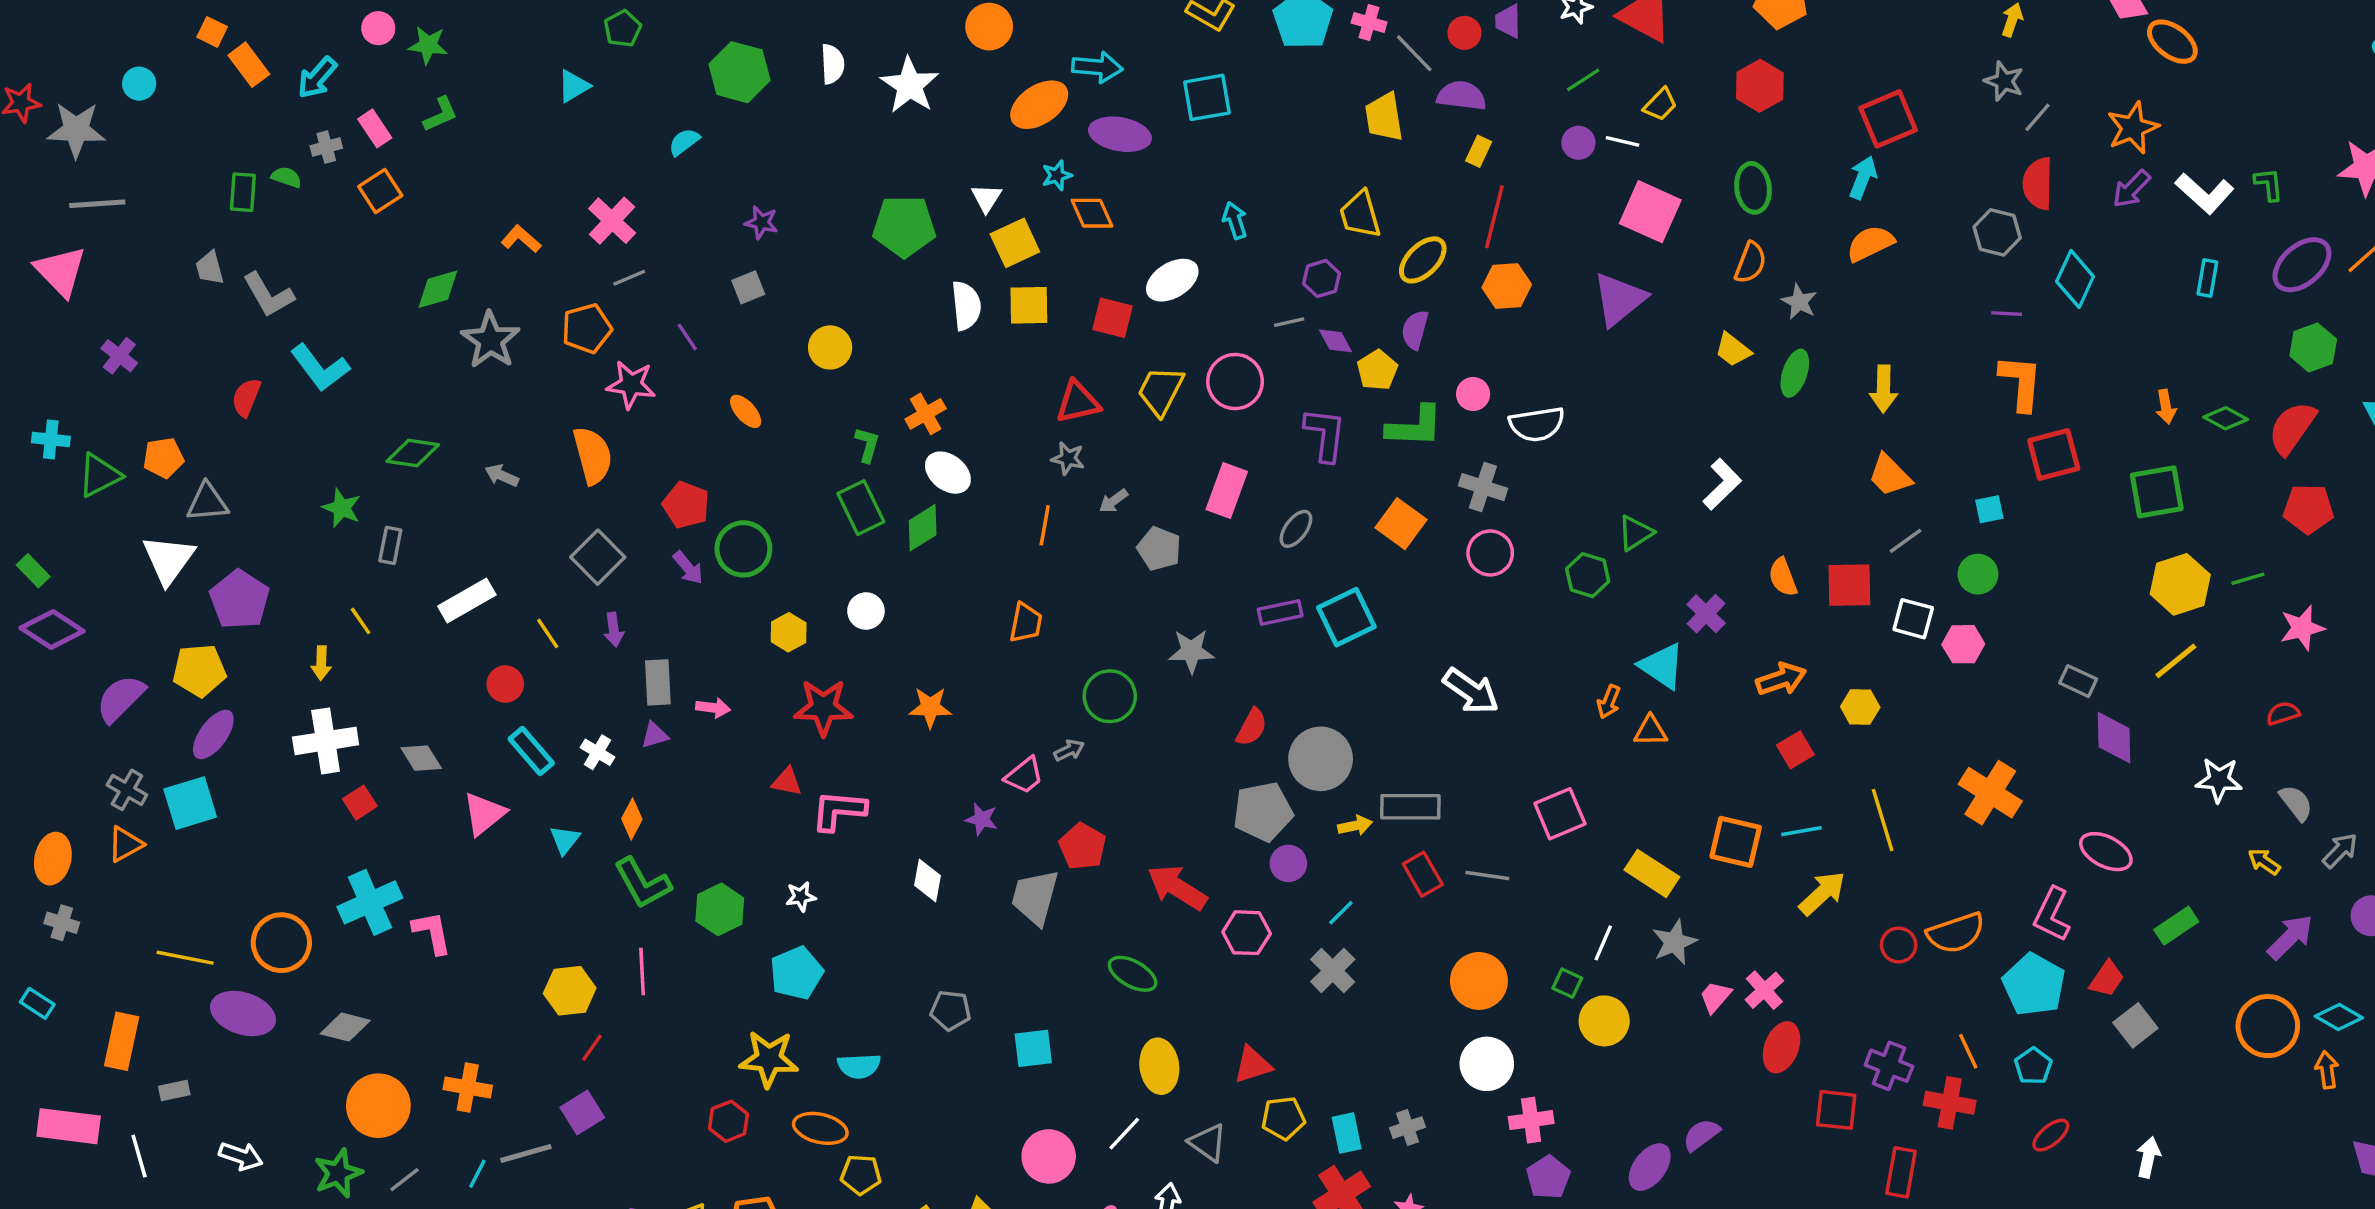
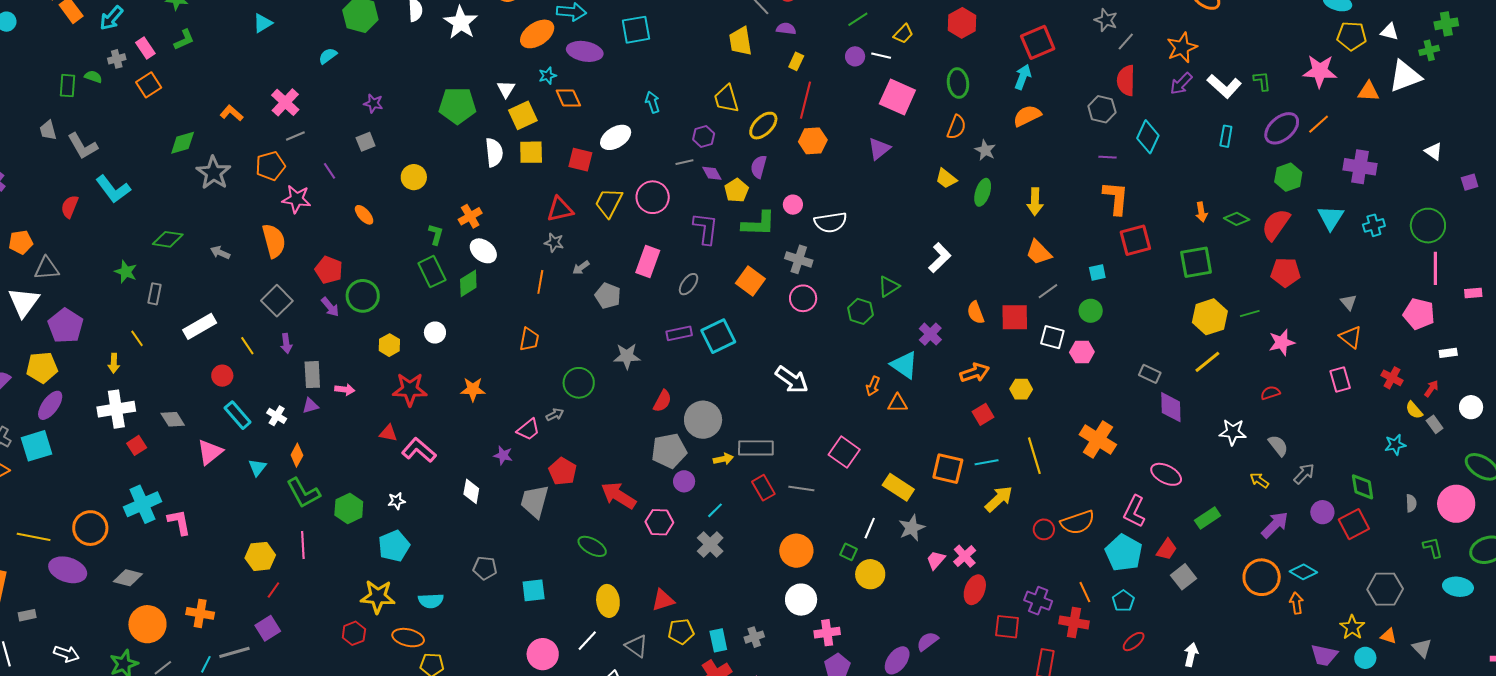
purple semicircle: (1461, 96) -> (786, 29), size x0.7
purple triangle: (1619, 299) -> (879, 149), size x0.7
pink L-shape: (839, 810) -> (419, 450), turned 36
pink square: (1560, 814) -> (844, 452), turned -32

